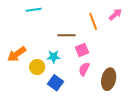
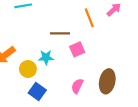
pink semicircle: (84, 69) -> (77, 86), moved
blue square: (55, 83) -> (37, 91), moved

